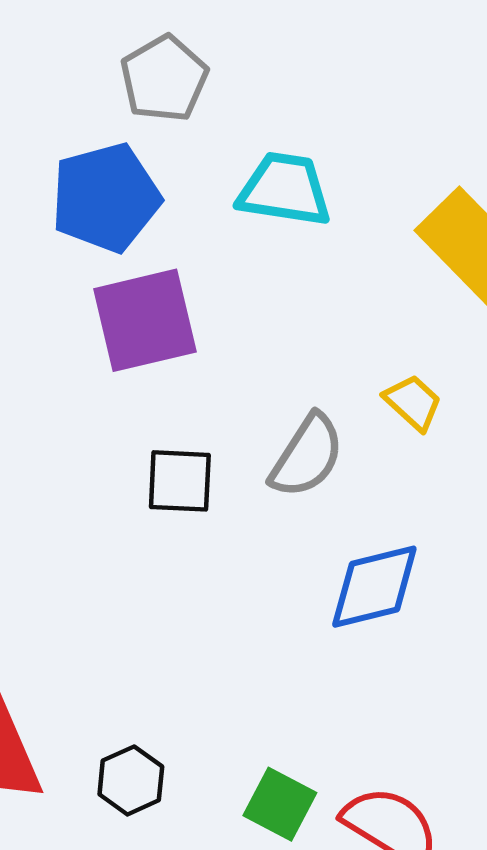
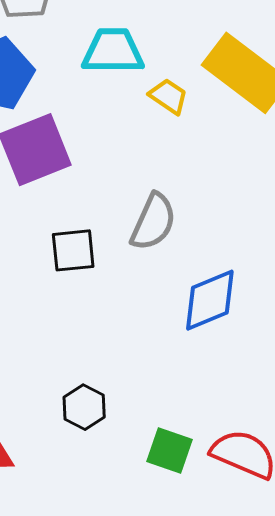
yellow trapezoid: (413, 402) -> (168, 96), moved
black hexagon: (131, 780) -> (84, 407), moved

